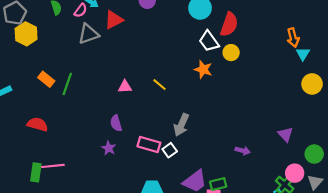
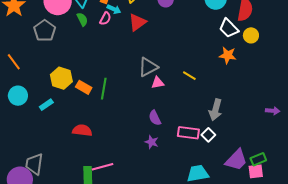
yellow hexagon: (26, 34) -> (61, 78), moved
gray triangle: (88, 34) -> (148, 67), moved
purple arrow: (243, 151) -> (273, 111), moved

